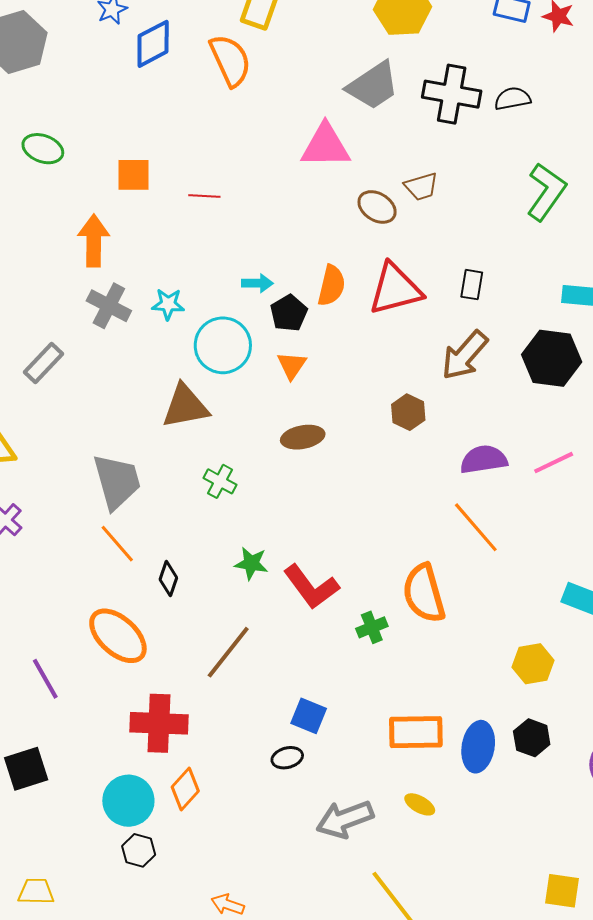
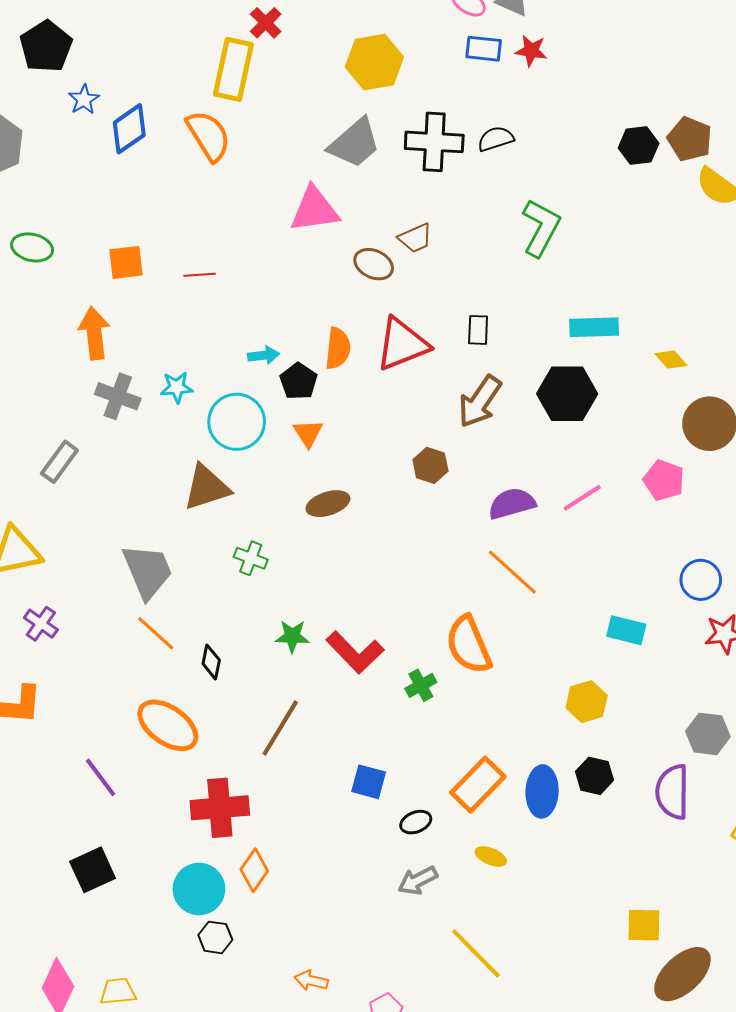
orange rectangle: (416, 732) -> (478, 785), turned -38
black ellipse: (287, 758) -> (416, 822), moved
gray arrow: (345, 819) -> (418, 881), size x0.7

